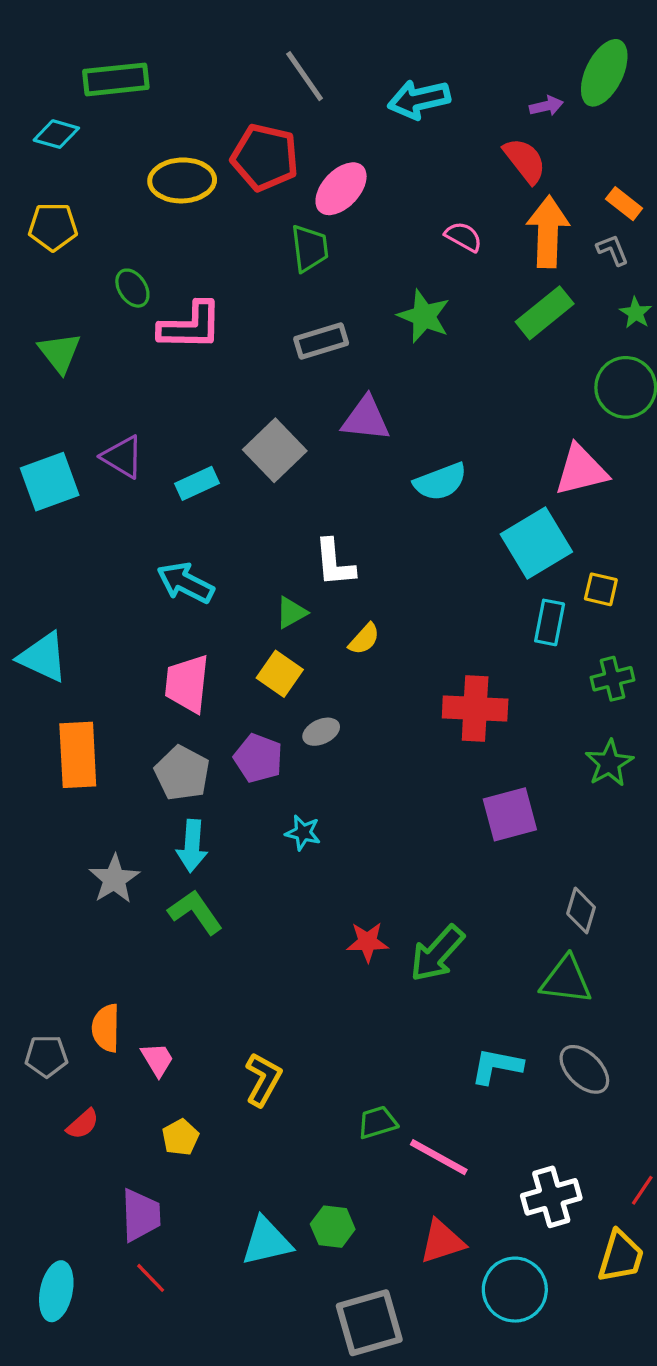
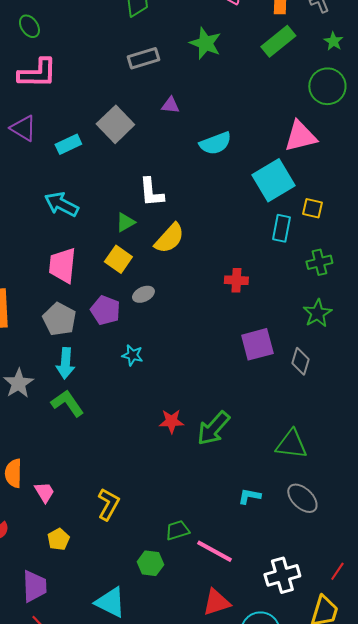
pink L-shape: (190, 326) -> (37, 73), moved
purple triangle: (366, 419) -> (170, 105), size x0.6
yellow semicircle: (364, 639) -> (169, 238), size x1.6
red cross: (475, 709) -> (236, 280), size x0.6
gray diamond: (581, 910) -> (300, 361), moved
cyan L-shape: (497, 1066) -> (249, 496), size x0.7
green hexagon: (333, 1227) -> (150, 563), moved
cyan triangle: (267, 1242) -> (110, 602), turned 40

